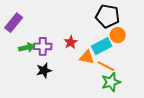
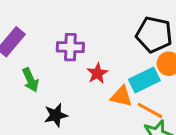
purple cross: (43, 46) -> (70, 47), moved
green arrow: (27, 48) -> (30, 80), turned 77

